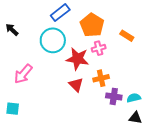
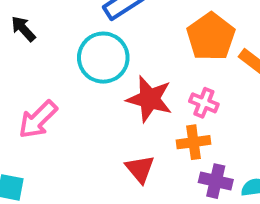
orange pentagon: (92, 25) -> (211, 37), moved
pink cross: (99, 48) -> (204, 103), moved, turned 32
red triangle: (76, 85) -> (140, 169), moved

